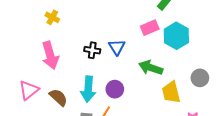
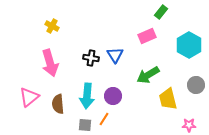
cyan hexagon: (176, 36) -> (189, 45), moved
green arrow: (151, 68) -> (148, 75), turned -50
brown semicircle: (58, 97) -> (58, 104), turned -138

